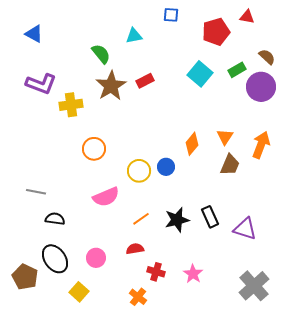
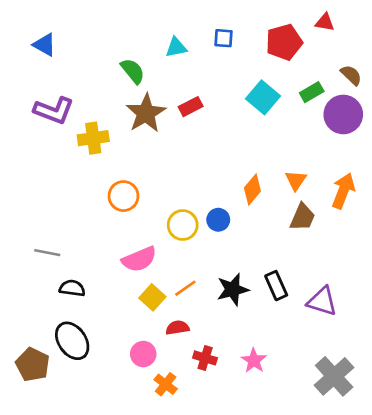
blue square: (171, 15) -> (224, 38), moved
pink circle: (96, 258) -> (143, 354), moved
yellow square: (79, 292) -> (152, 297), moved
orange cross: (138, 297) -> (166, 384), moved

